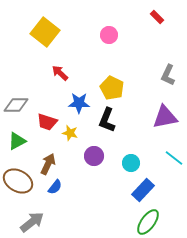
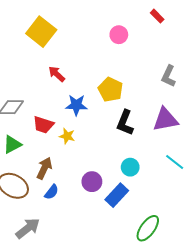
pink circle: (109, 35) -> (119, 35), moved
black L-shape: (107, 120) -> (125, 123), moved
purple circle: (94, 156) -> (92, 182), moved
blue rectangle: (143, 190) -> (117, 195), moved

